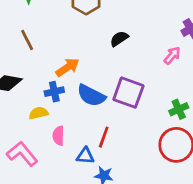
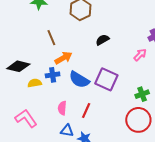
brown line: (27, 40) -> (51, 38), moved
yellow semicircle: (39, 113) -> (35, 83), moved
pink semicircle: (58, 136) -> (62, 108), moved
blue triangle: (85, 156) -> (67, 131), moved

